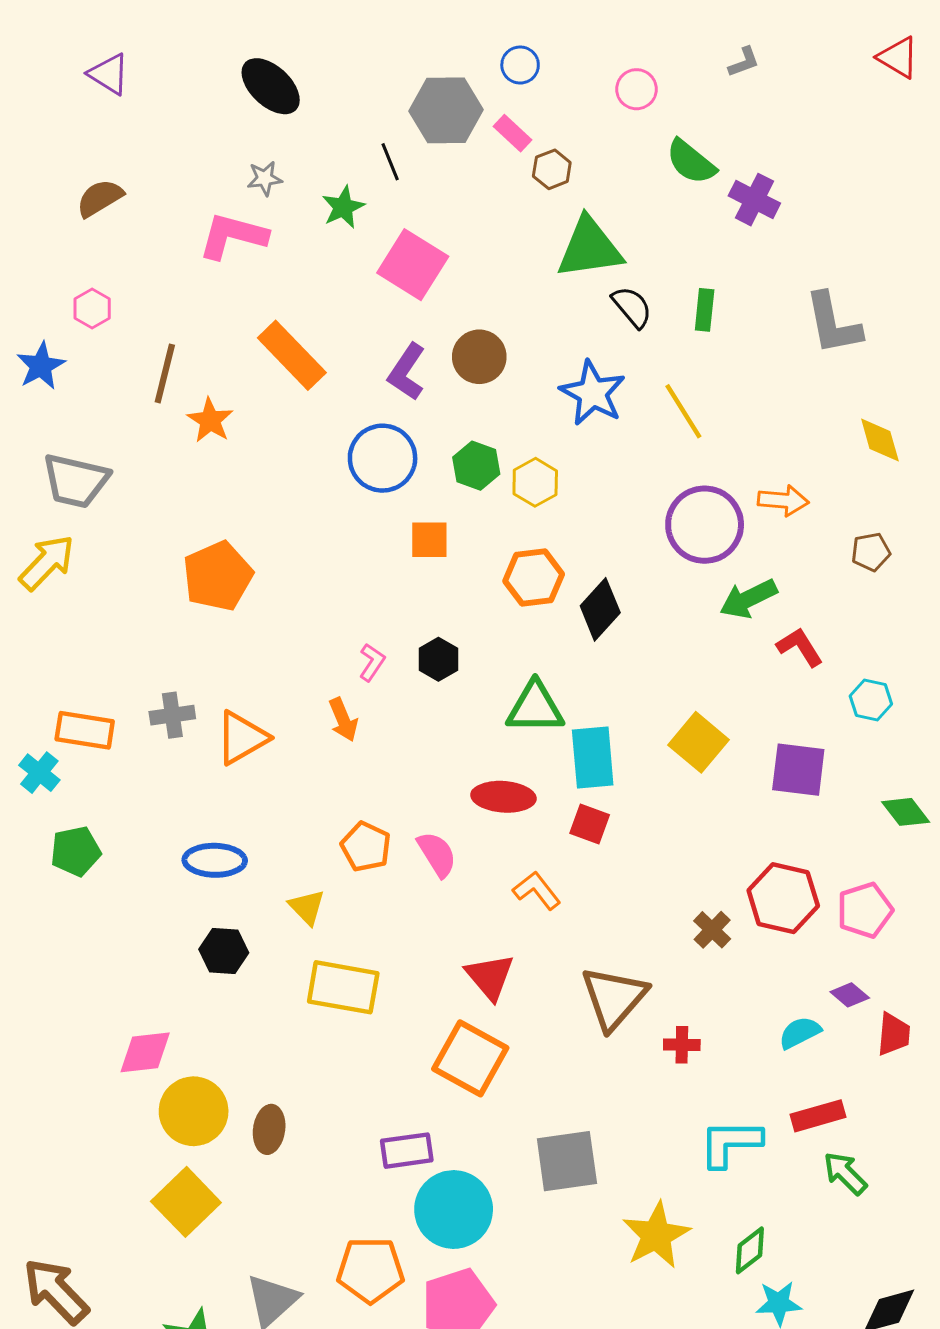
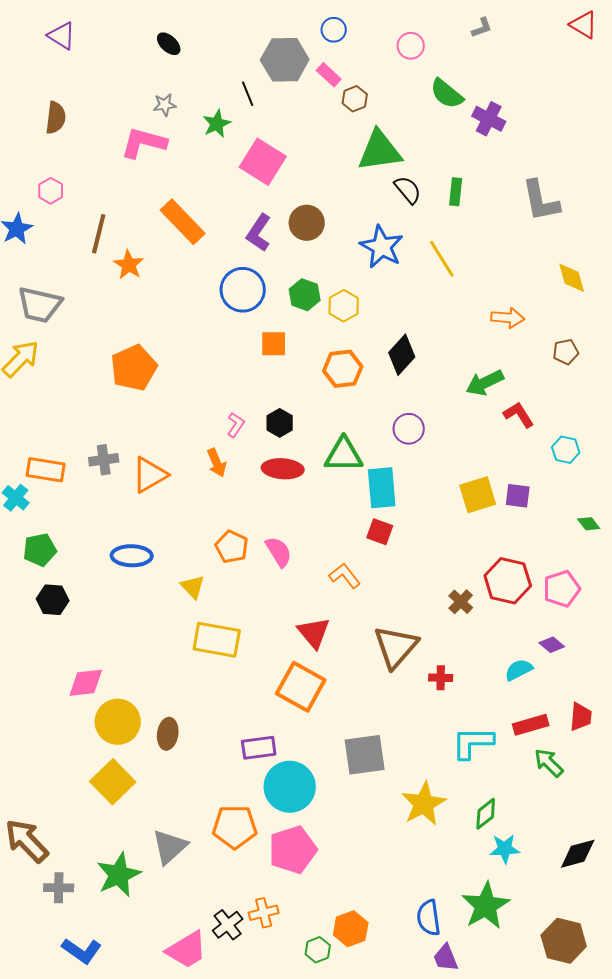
black ellipse: (271, 86) -> (169, 44), size x0.6
brown semicircle: (100, 198) -> (56, 118), turned 128
purple circle: (705, 525) -> (409, 429), moved, size x0.6
black diamond: (600, 609) -> (402, 355), moved
yellow square: (698, 742) -> (478, 495), moved, turned 33
purple square: (798, 770) -> (518, 496), size x0.7
red ellipse: (503, 797) -> (283, 469), moved
green diamond: (906, 812) -> (589, 524), size x0.7
black hexagon: (224, 951) -> (53, 600), moved
red trapezoid: (894, 1034) -> (581, 717), moved

